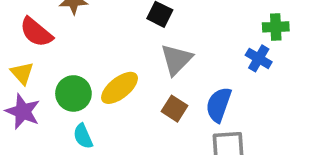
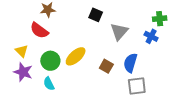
red semicircle: (36, 32) -> (39, 30), moved
gray triangle: (176, 59) -> (119, 32), moved
cyan semicircle: (83, 136) -> (49, 84), moved

